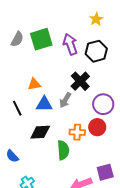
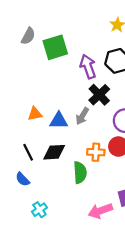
gray semicircle: (17, 39) -> (28, 36), moved
purple arrow: (70, 44) -> (88, 67), moved
orange triangle: (34, 84) -> (35, 114), moved
black line: (17, 108) -> (28, 152), moved

